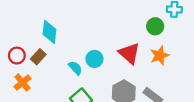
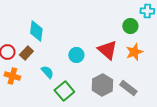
cyan semicircle: (75, 68) -> (47, 72), moved
orange cross: (22, 83) -> (12, 76), turned -35

